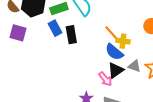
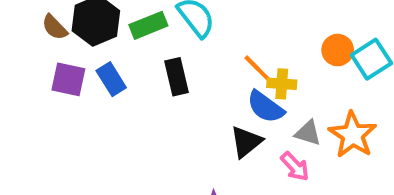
blue rectangle: (55, 28) -> (111, 79), moved
black triangle: (116, 70) -> (246, 142), moved
pink arrow: (105, 79) -> (295, 166), moved

